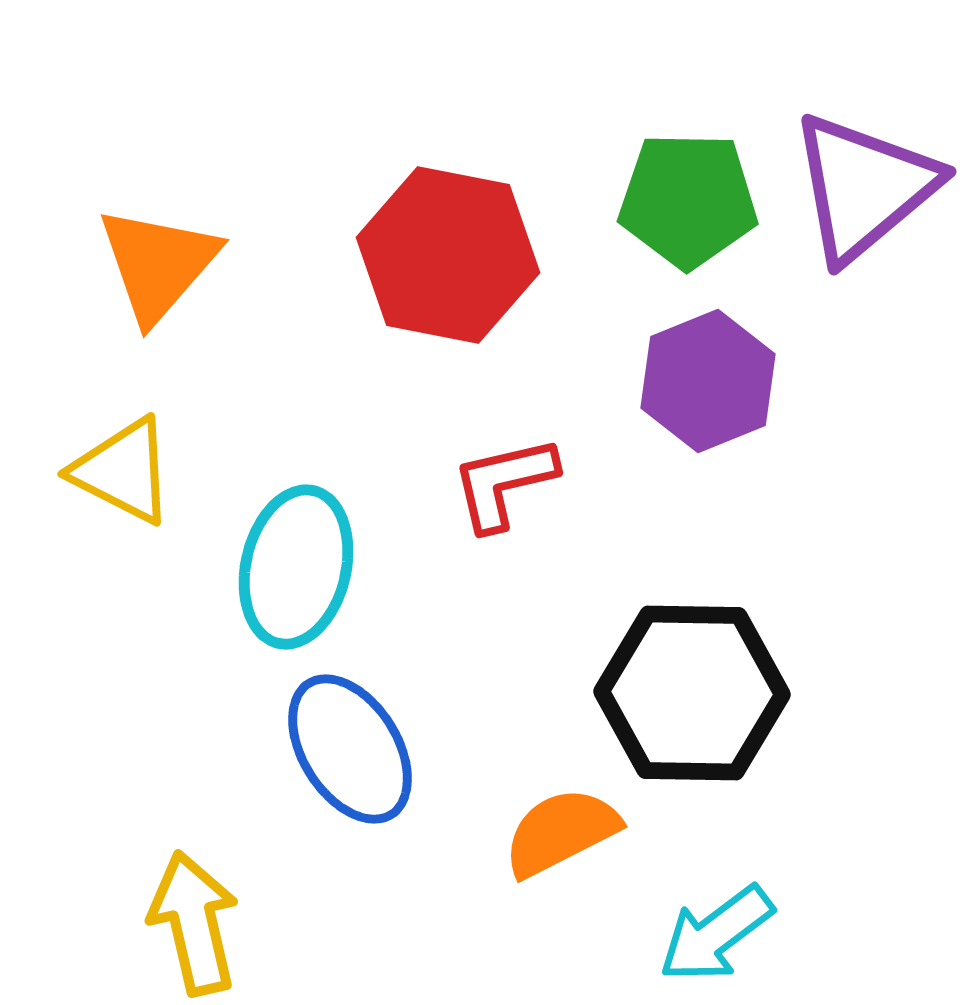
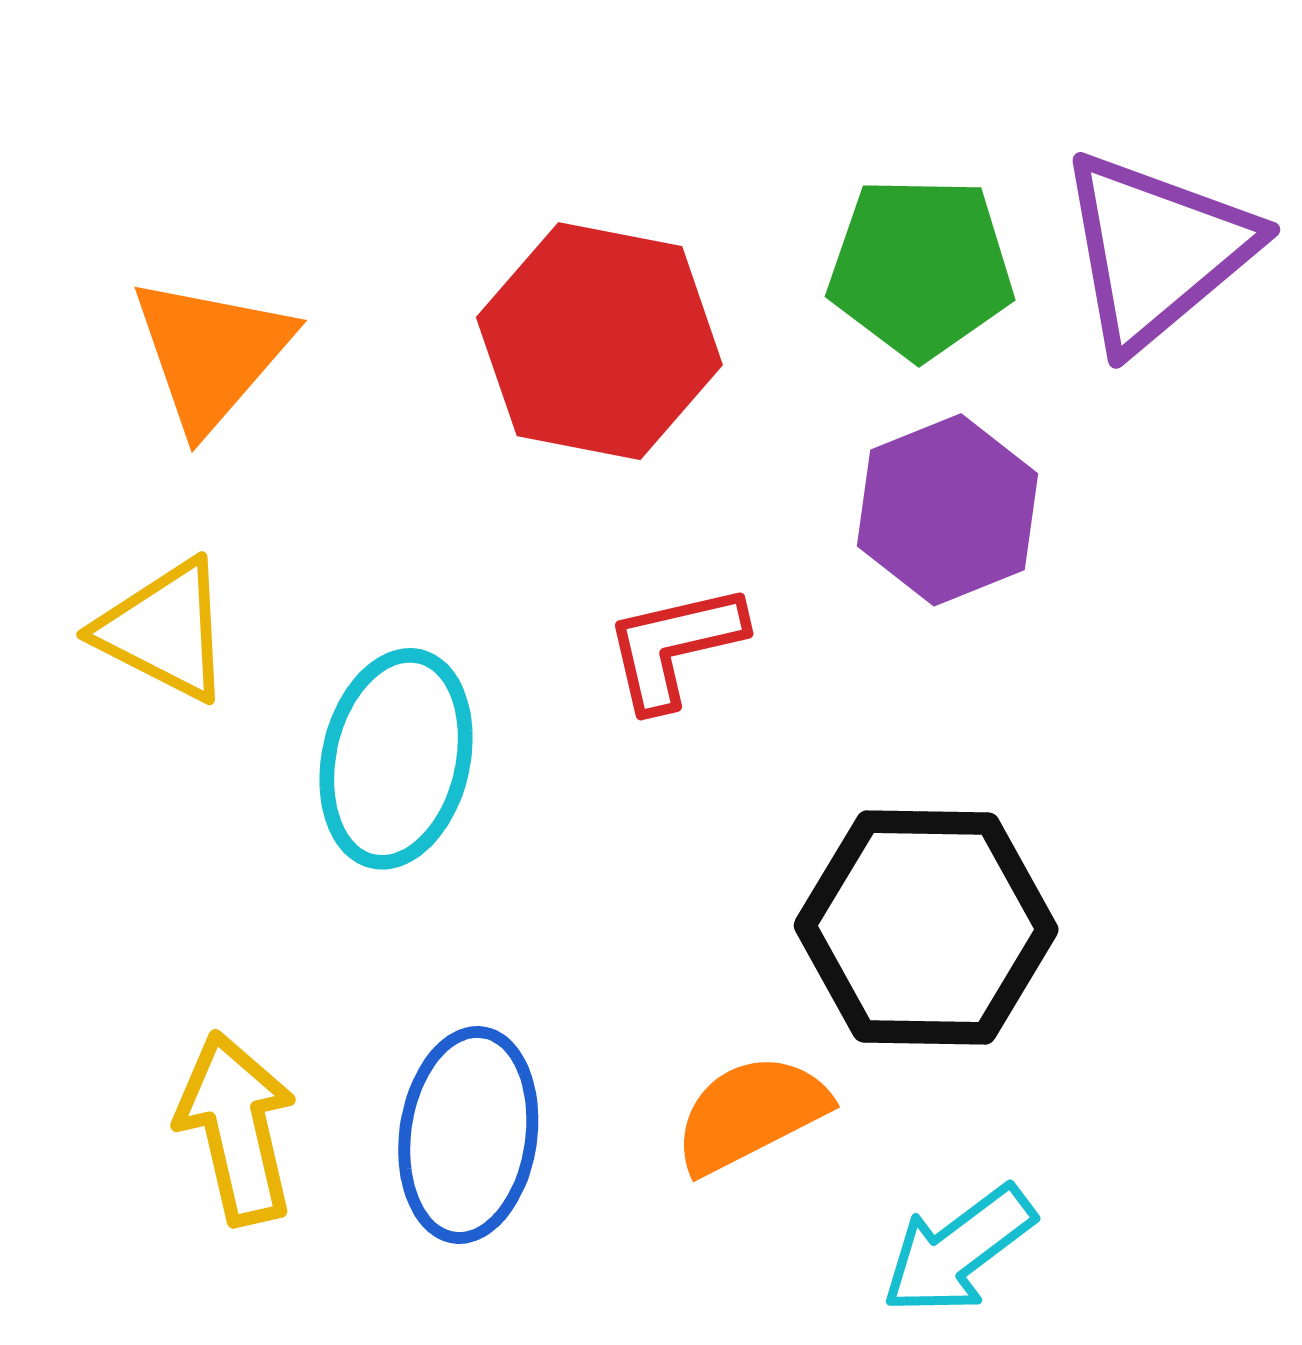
blue ellipse: (350, 749) -> (468, 1135), moved, turned 40
yellow arrow: (194, 923) -> (237, 1128), moved

